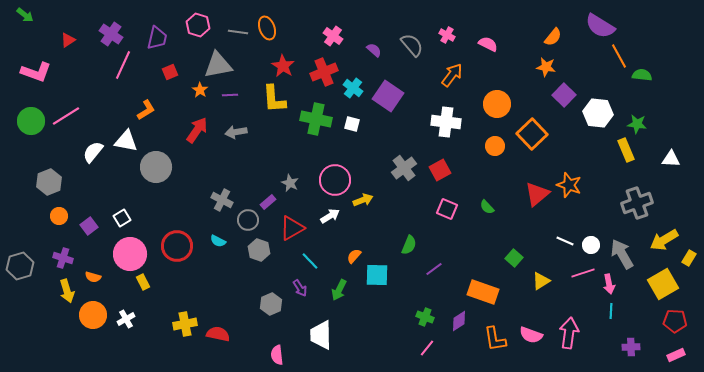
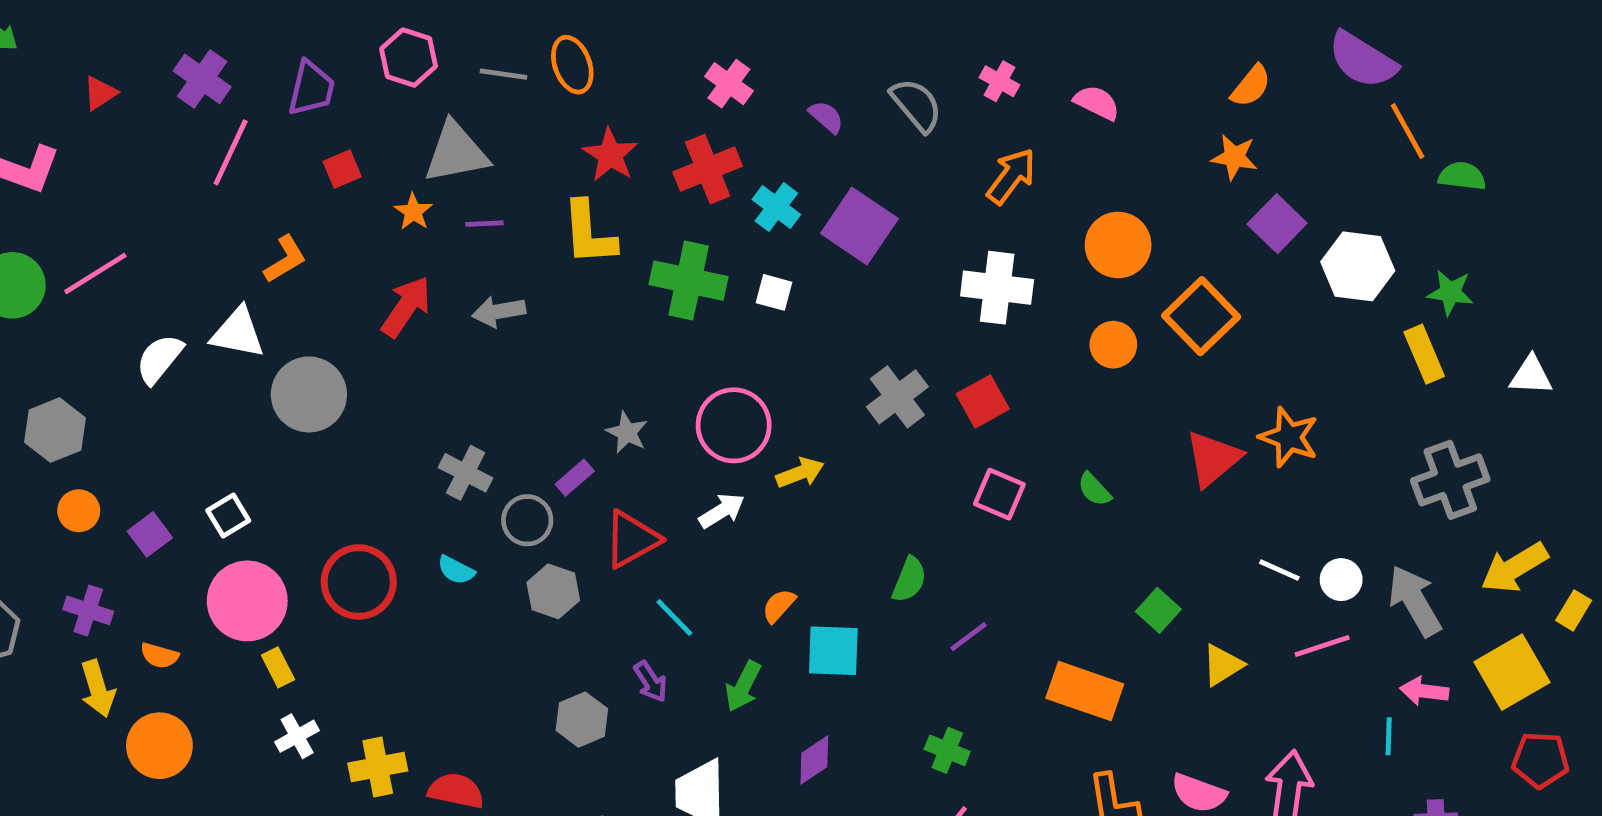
pink arrow: (609, 284) -> (1424, 691), moved, turned 108
white cross: (126, 319) -> (297, 736), moved
purple diamond: (459, 321) -> (814, 760), moved

